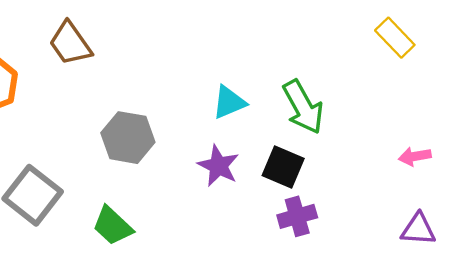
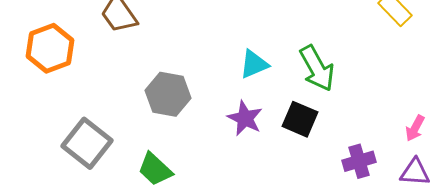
pink arrow: (415, 156) -> (415, 128), moved, turned -52
purple cross: (297, 216) -> (359, 161), moved

